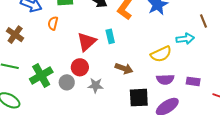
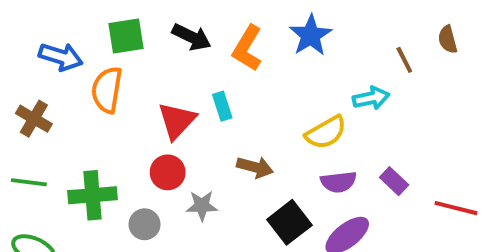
orange semicircle: (53, 23) -> (107, 90), size x1.6
green cross: (41, 76) -> (93, 195), turned 30
purple rectangle: (193, 81) -> (394, 181), turned 40
gray circle: (67, 82) -> (145, 224), moved
black square: (139, 98) -> (289, 222), turned -30

